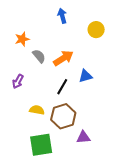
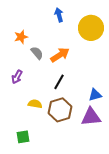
yellow circle: (96, 30) -> (91, 28), size x1.6
blue triangle: (86, 76) -> (95, 95), moved
purple triangle: (83, 137) -> (91, 117), moved, size x1.5
green square: (41, 145) -> (23, 137), moved, size x0.6

